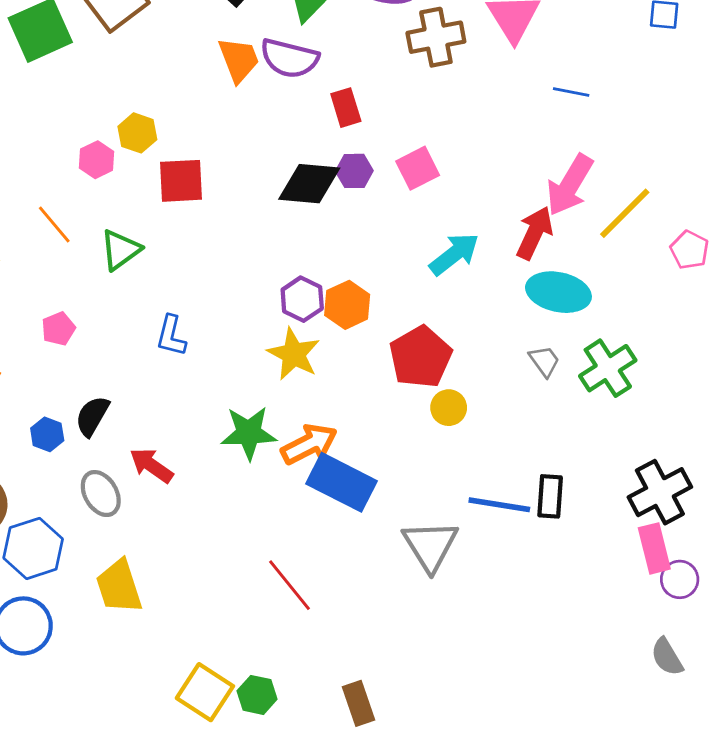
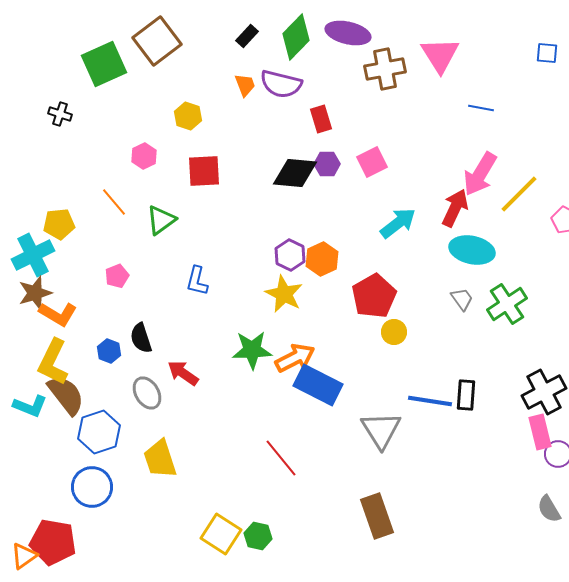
orange trapezoid: (239, 60) -> (245, 85), size x0.7
yellow hexagon: (137, 133) -> (188, 116), moved
black semicircle: (92, 416) -> (141, 338), turned -48
brown rectangle: (358, 703) -> (377, 516), moved, size x1.4

